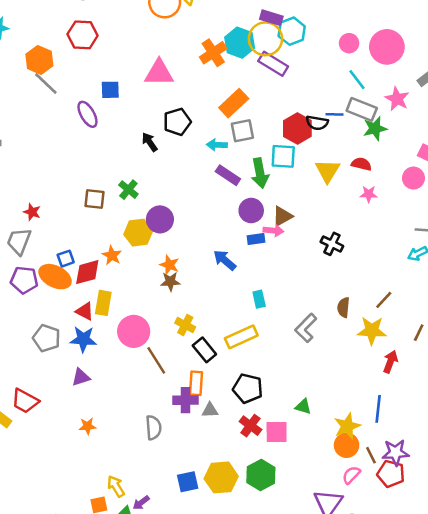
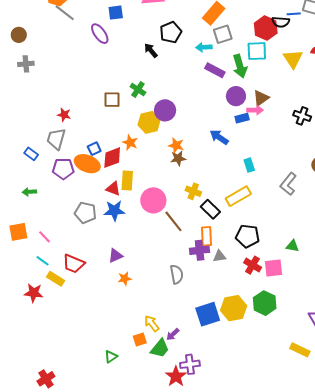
purple triangle: (81, 377) -> (116, 256), moved
blue square: (188, 482) -> (208, 314), size x1.4

